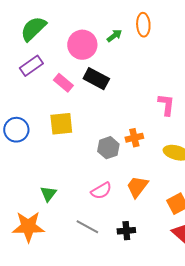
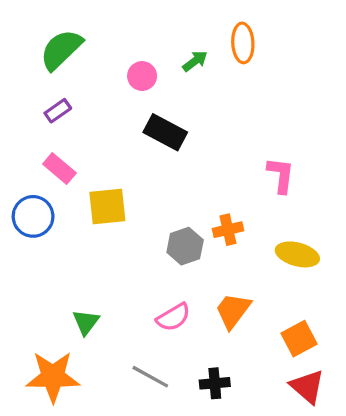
pink circle: (82, 45) -> (142, 76), size x0.6
purple rectangle: (31, 66) -> (58, 111), size x0.7
pink rectangle: (63, 83) -> (59, 169), moved

